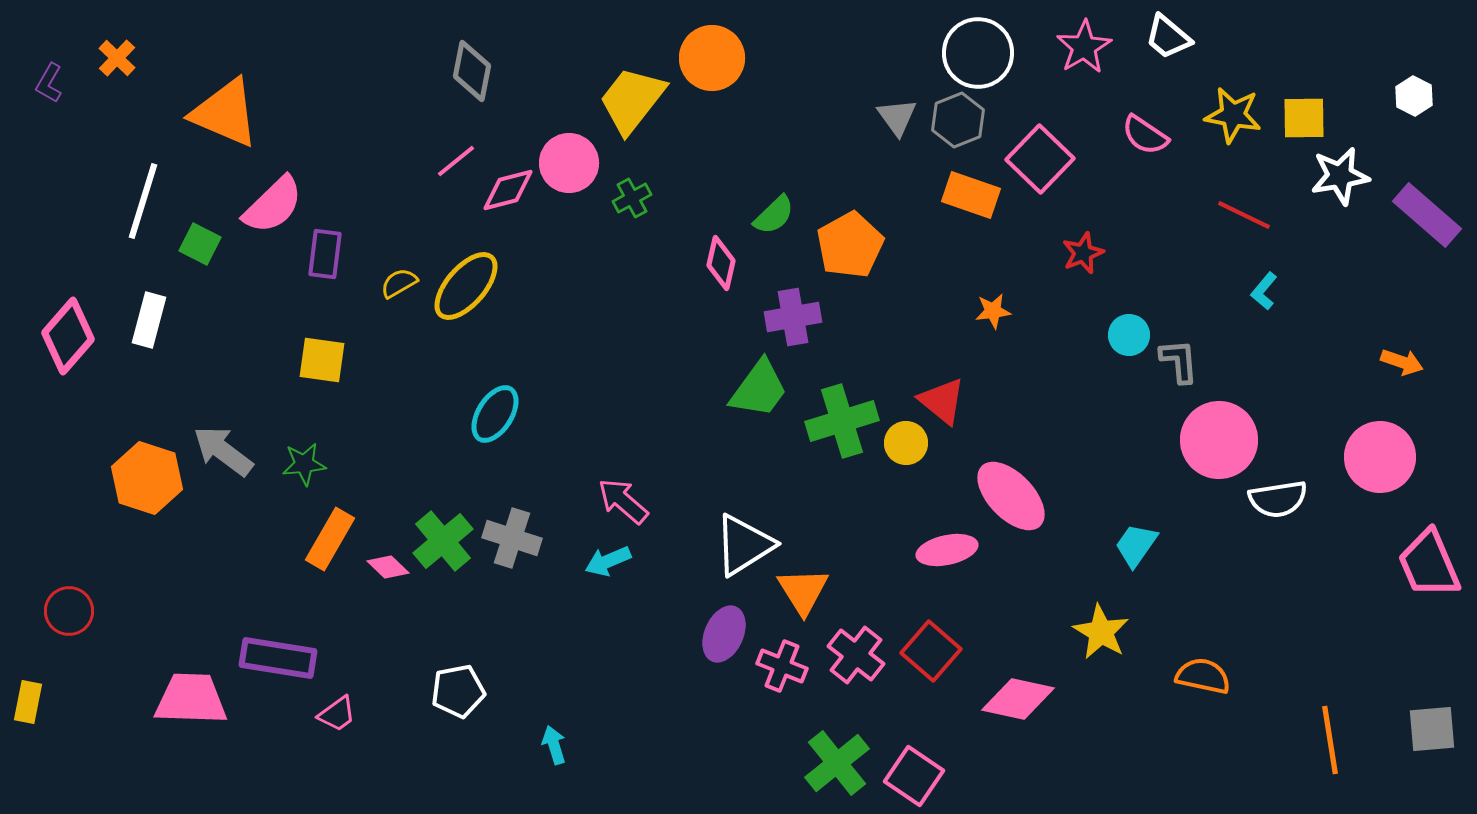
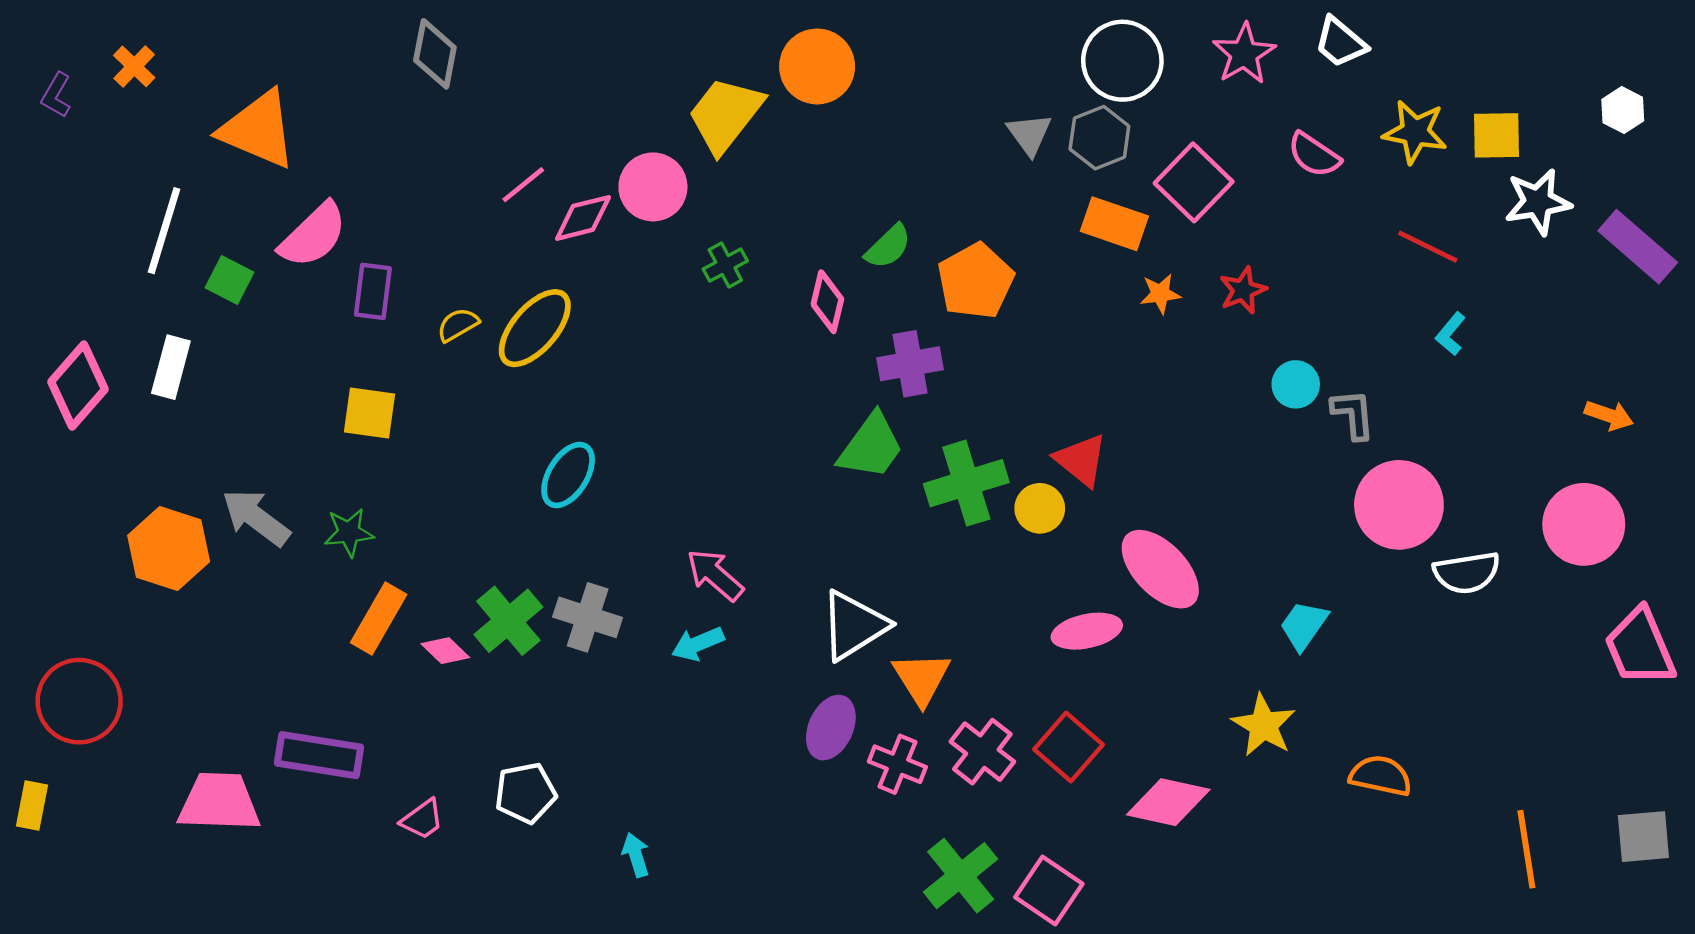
gray diamond: (472, 71) -> (435, 54), moved
green cross: (632, 198) -> (725, 265), moved
orange star: (993, 311) -> (1160, 294), moved
red circle: (69, 611) -> (79, 701), size x1.5
pink trapezoid: (337, 714) -> (422, 819), moved

